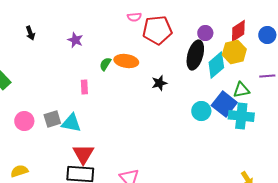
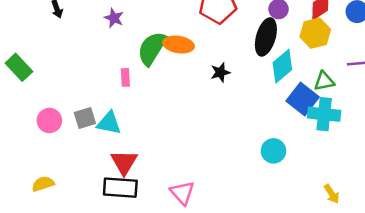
green semicircle: (105, 64) -> (152, 48), size x2.0
cyan diamond: (216, 65) -> (282, 66), moved
cyan circle: (201, 111) -> (273, 151), moved

